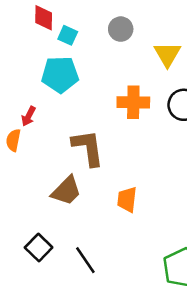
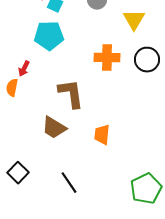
brown trapezoid: (66, 191) -> (54, 128), turned 76
black square: (39, 248) -> (18, 173), moved

